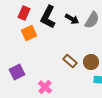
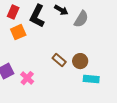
black arrow: (72, 19) -> (61, 10), moved
pink cross: (45, 87) -> (27, 78), moved

